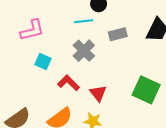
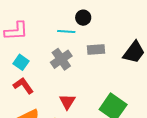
red L-shape: (69, 83) -> (23, 86), moved

